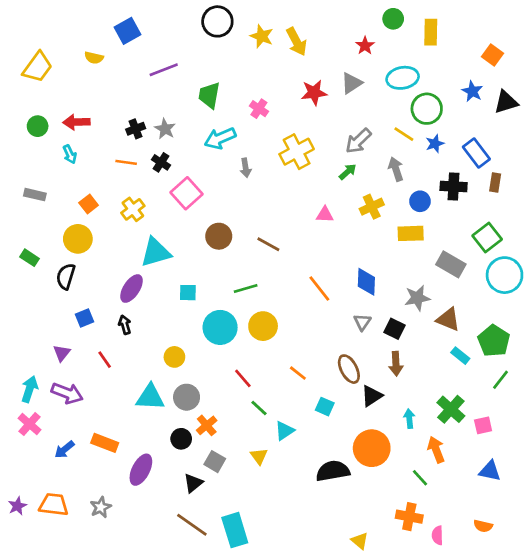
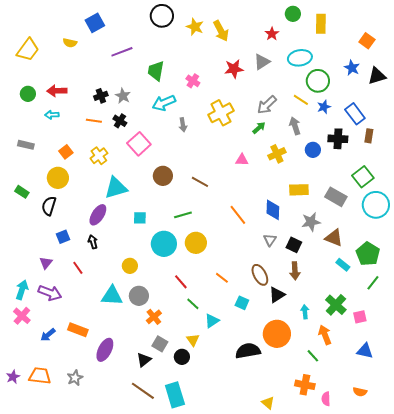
cyan arrow: (70, 154) -> (52, 115), turned 112
yellow rectangle: (411, 233) -> (299, 190), moved
black circle: (181, 439) -> (182, 357), moved

